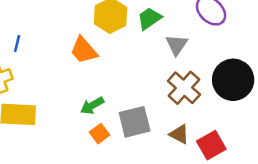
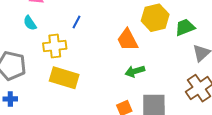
green arrow: (92, 106) -> (135, 71), moved

